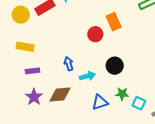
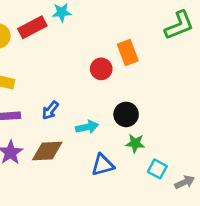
blue arrow: (69, 64) -> (50, 110), moved, turned -128
green star: (122, 94) -> (135, 143), moved

